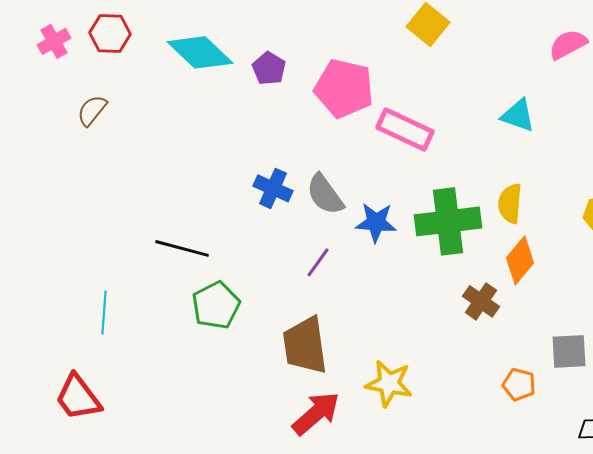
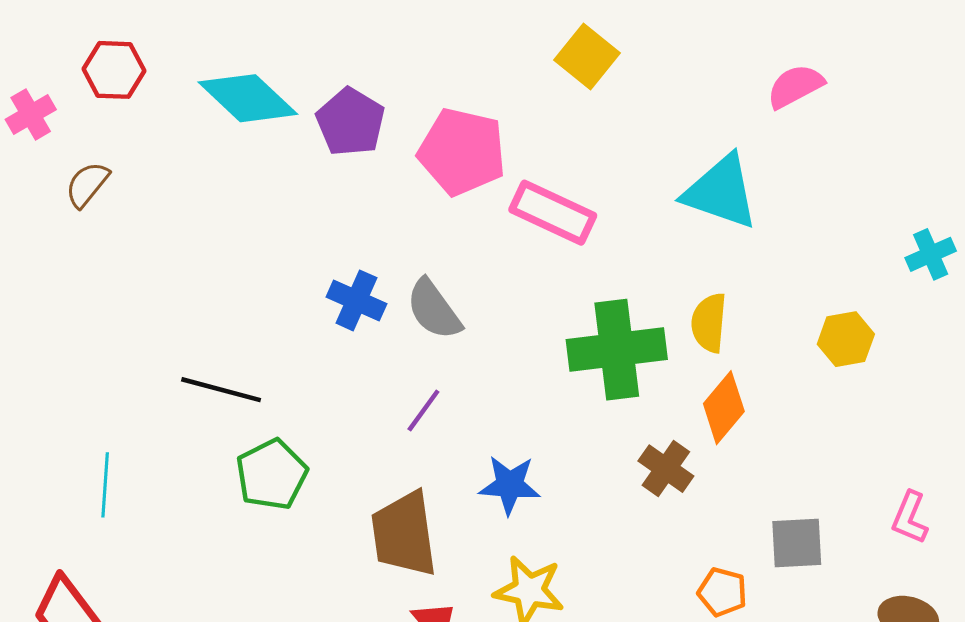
pink cross: (54, 41) -> (31, 115), moved
purple pentagon: (269, 68) -> (350, 122), size x1.4
cyan triangle: (518, 115) -> (721, 192), size x1.5
blue star: (376, 222) -> (510, 485), moved

